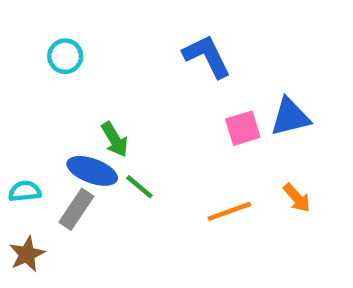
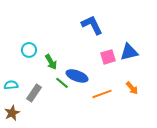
cyan circle: (65, 56) -> (29, 50), moved
blue ellipse: (92, 171) -> (77, 76), moved

